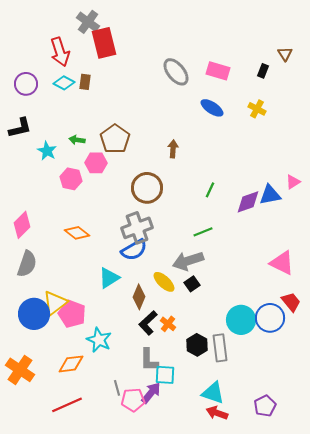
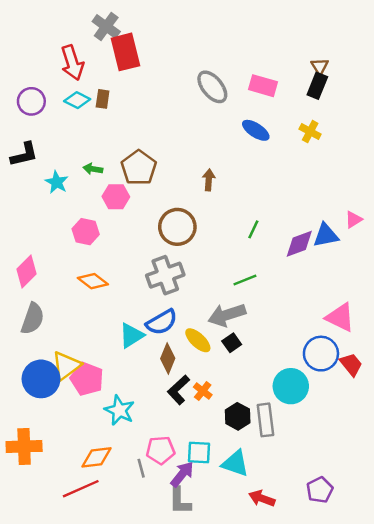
brown triangle: (285, 54) -> (320, 66), moved
black rectangle: (263, 71) -> (317, 86), size x1.5
pink hexagon: (71, 179) -> (86, 232), moved
blue semicircle: (134, 250) -> (162, 322), moved
blue circle: (270, 318) -> (321, 354), moved
gray L-shape: (149, 360) -> (180, 501), moved
orange diamond: (71, 364) -> (96, 457), moved
orange cross: (20, 370) -> (24, 446), turned -36
cyan triangle: (213, 393) -> (235, 463), moved
pink pentagon: (133, 400) -> (160, 450), moved

